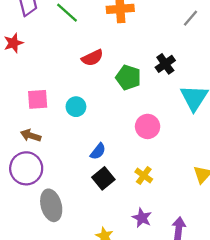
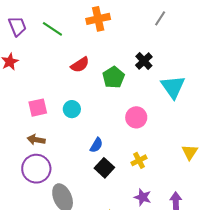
green pentagon: (128, 77) -> (114, 77), turned 30
yellow cross: (144, 175) -> (139, 160), turned 35

